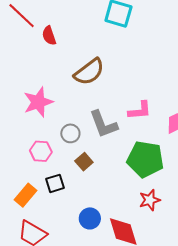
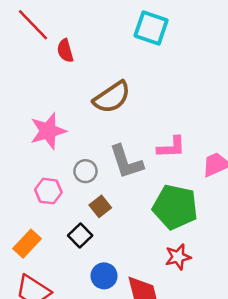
black square: (55, 183) -> (80, 236), moved, turned -30

